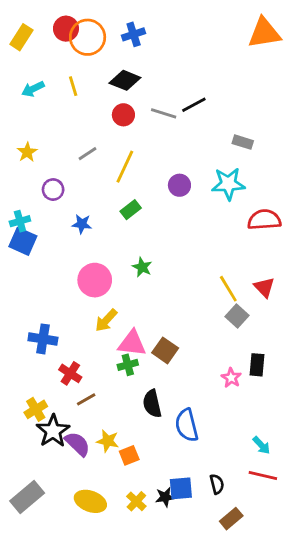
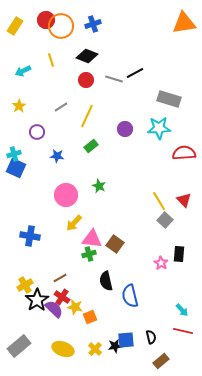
cyan arrow: (33, 89) -> (23, 71), moved
gray rectangle: (243, 142) -> (169, 99), size x1.6
red cross: (70, 373) -> (62, 297), moved

